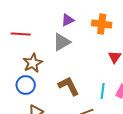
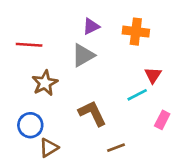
blue circle: (26, 85) -> (30, 125), moved
cyan line: (103, 91) -> (137, 95), moved, turned 56

